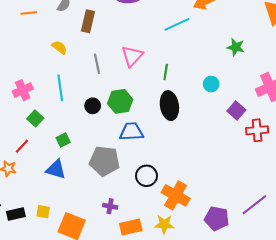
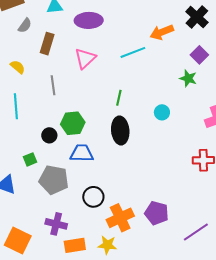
pink triangle: (132, 56) -> (85, 58), moved
black circle: (93, 106) -> (49, 135), moved
purple square: (236, 111) -> (199, 55), moved
green square: (63, 140) -> (30, 159), moved
orange cross: (176, 195) -> (120, 218), turned 32
purple cross: (110, 206) -> (56, 224), size x1.5
purple pentagon: (217, 218) -> (157, 213), moved

